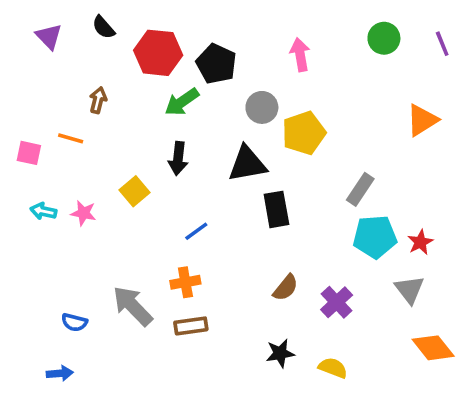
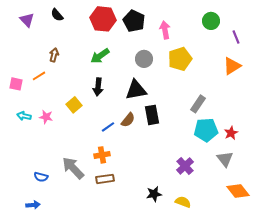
purple line: (442, 44) -> (236, 37), moved
red hexagon: (158, 53) -> (103, 19), moved
black pentagon: (216, 64) -> (134, 21), moved
yellow pentagon: (304, 133) -> (180, 59), moved
orange line: (71, 138) -> (39, 76), turned -48
brown semicircle: (286, 288) -> (128, 120), moved

